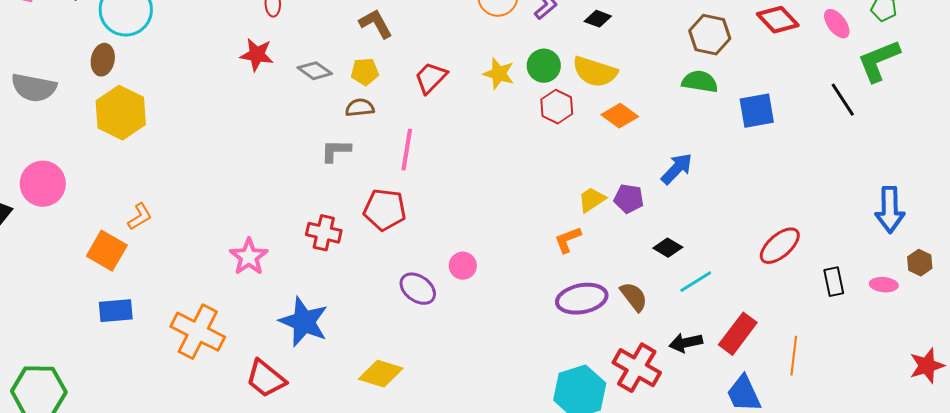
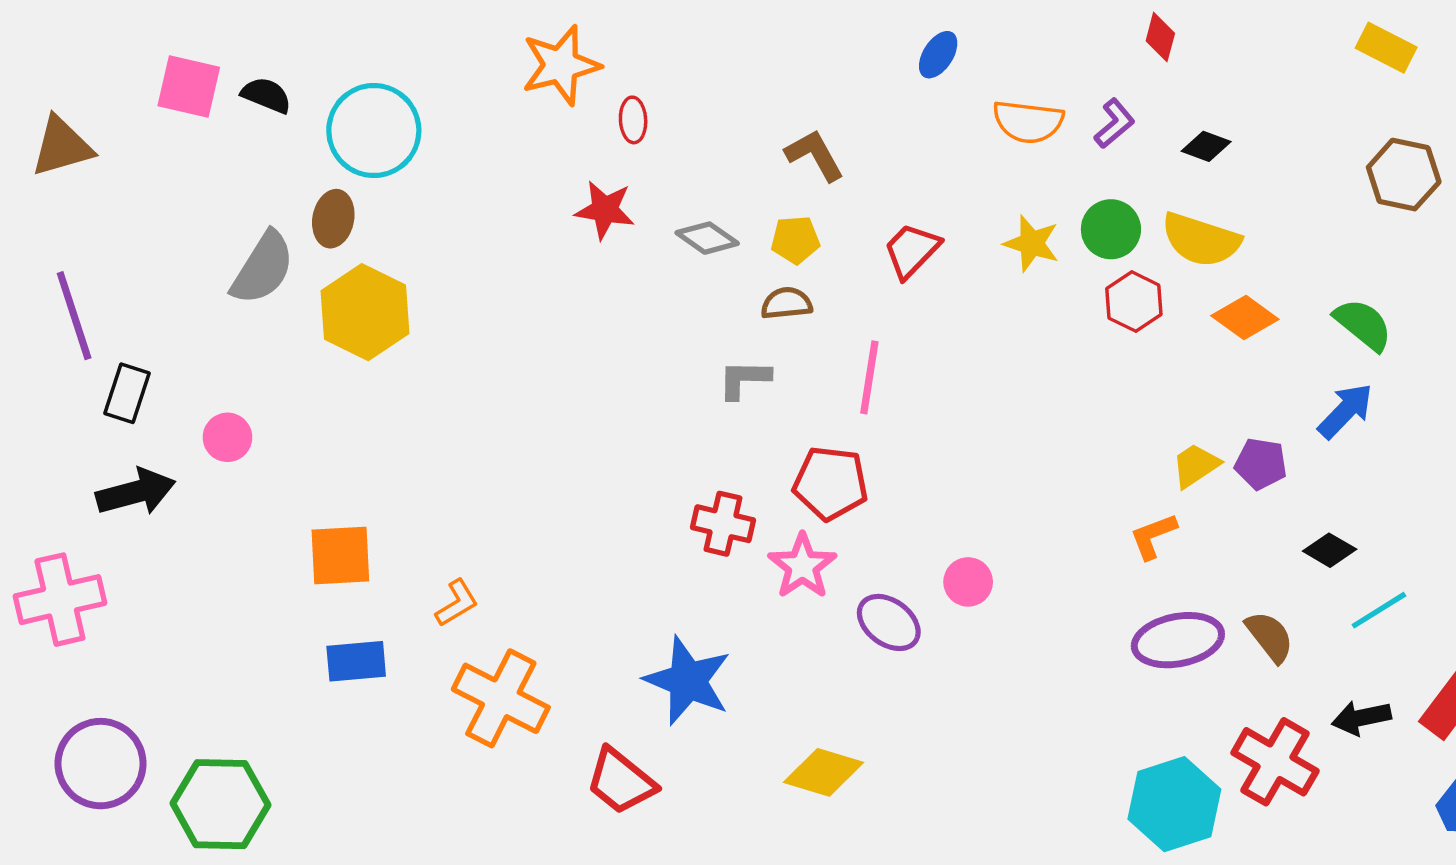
green semicircle: (700, 82) -> (1363, 324), moved, turned 30
gray semicircle: (34, 88) -> (263, 268), moved, turned -69
pink circle: (43, 184) -> (227, 437), size x0.6
orange L-shape: (140, 217) -> (457, 603), moved
orange square: (107, 251) -> (340, 555), turned -33
pink star: (249, 257) -> (802, 566), moved

